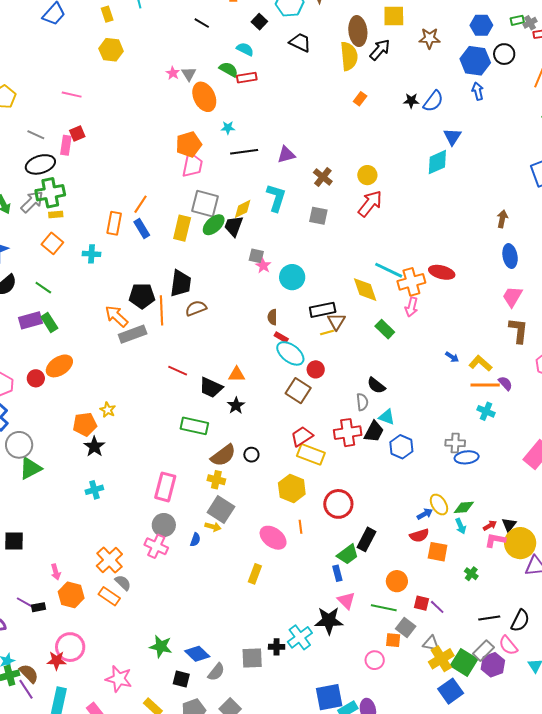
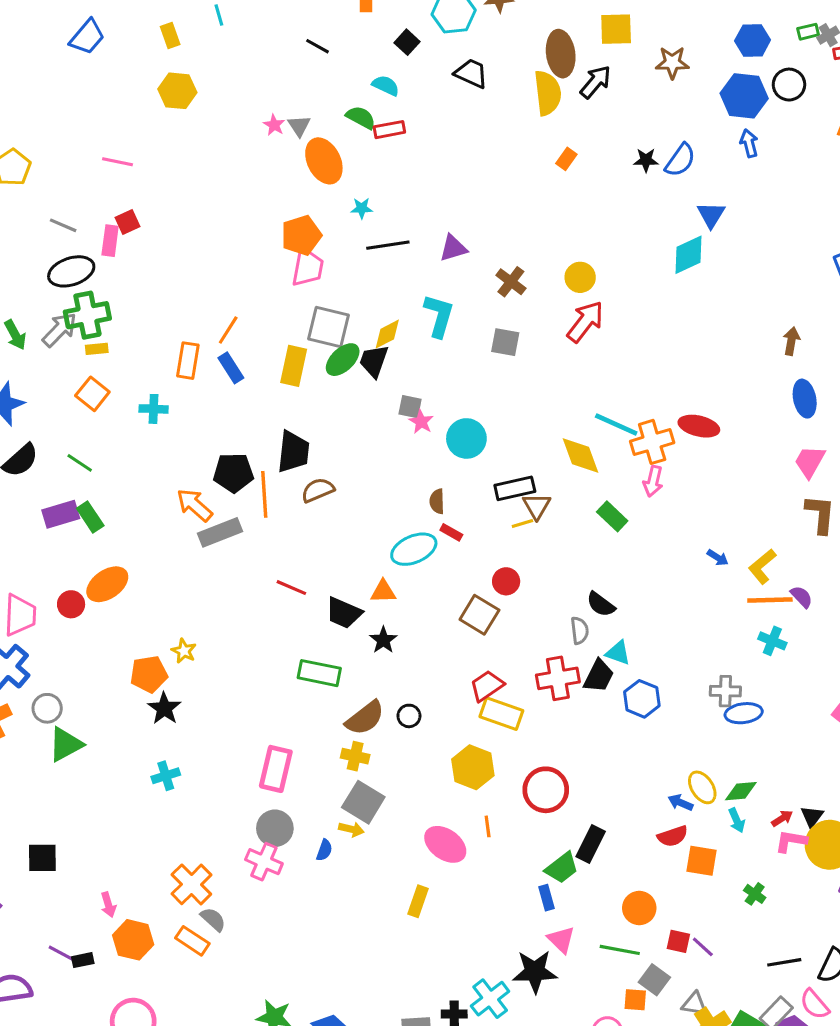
cyan ellipse: (290, 353) -> (414, 549), moved, turned -60
yellow L-shape: (480, 363) -> (762, 566), turned -80
gray circle: (19, 445) -> (47, 708), size x0.7
blue arrow: (425, 514) -> (681, 803), turned -126

